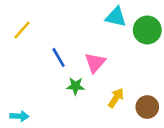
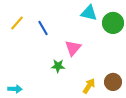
blue line: (59, 57) -> (43, 28), moved
yellow arrow: (116, 98) -> (89, 86), moved

